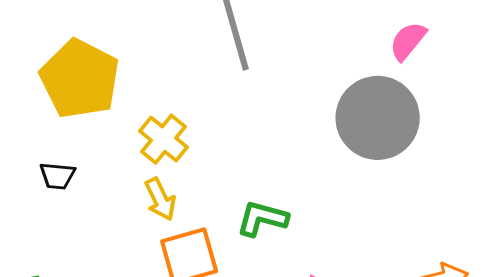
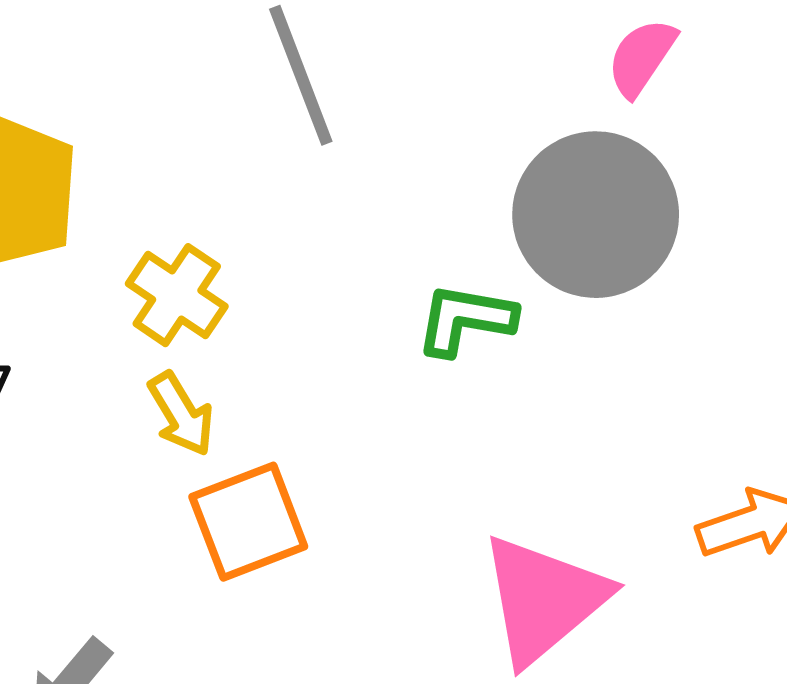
green L-shape: (262, 218) -> (465, 320), moved

